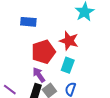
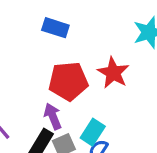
cyan rectangle: (68, 65) -> (93, 132), moved

